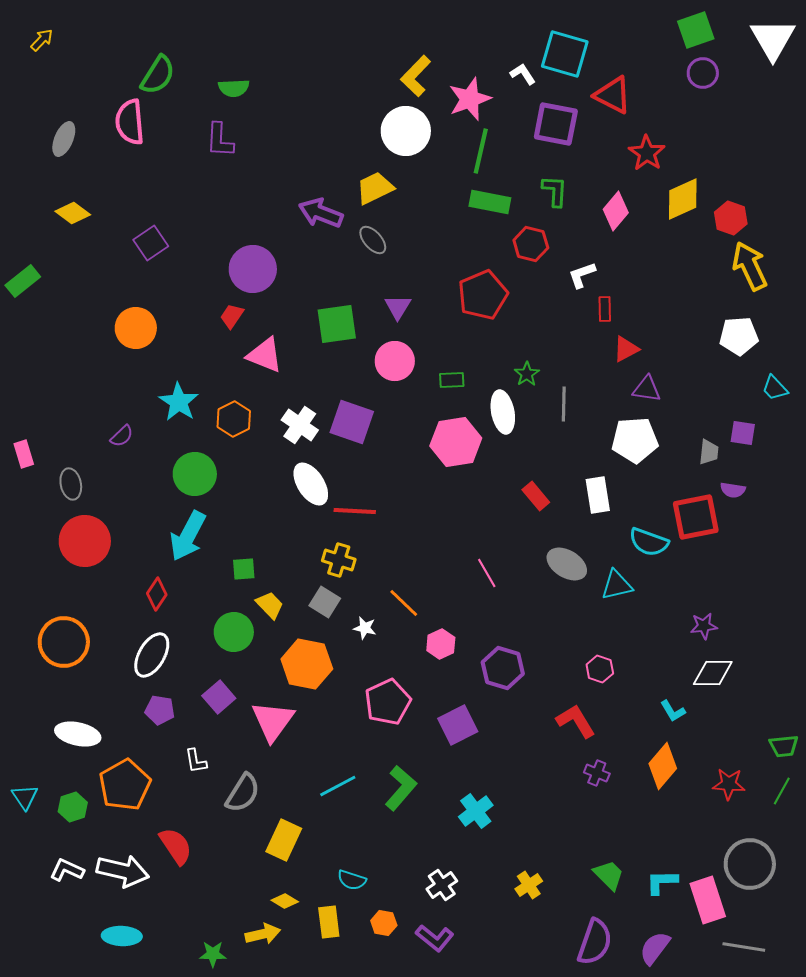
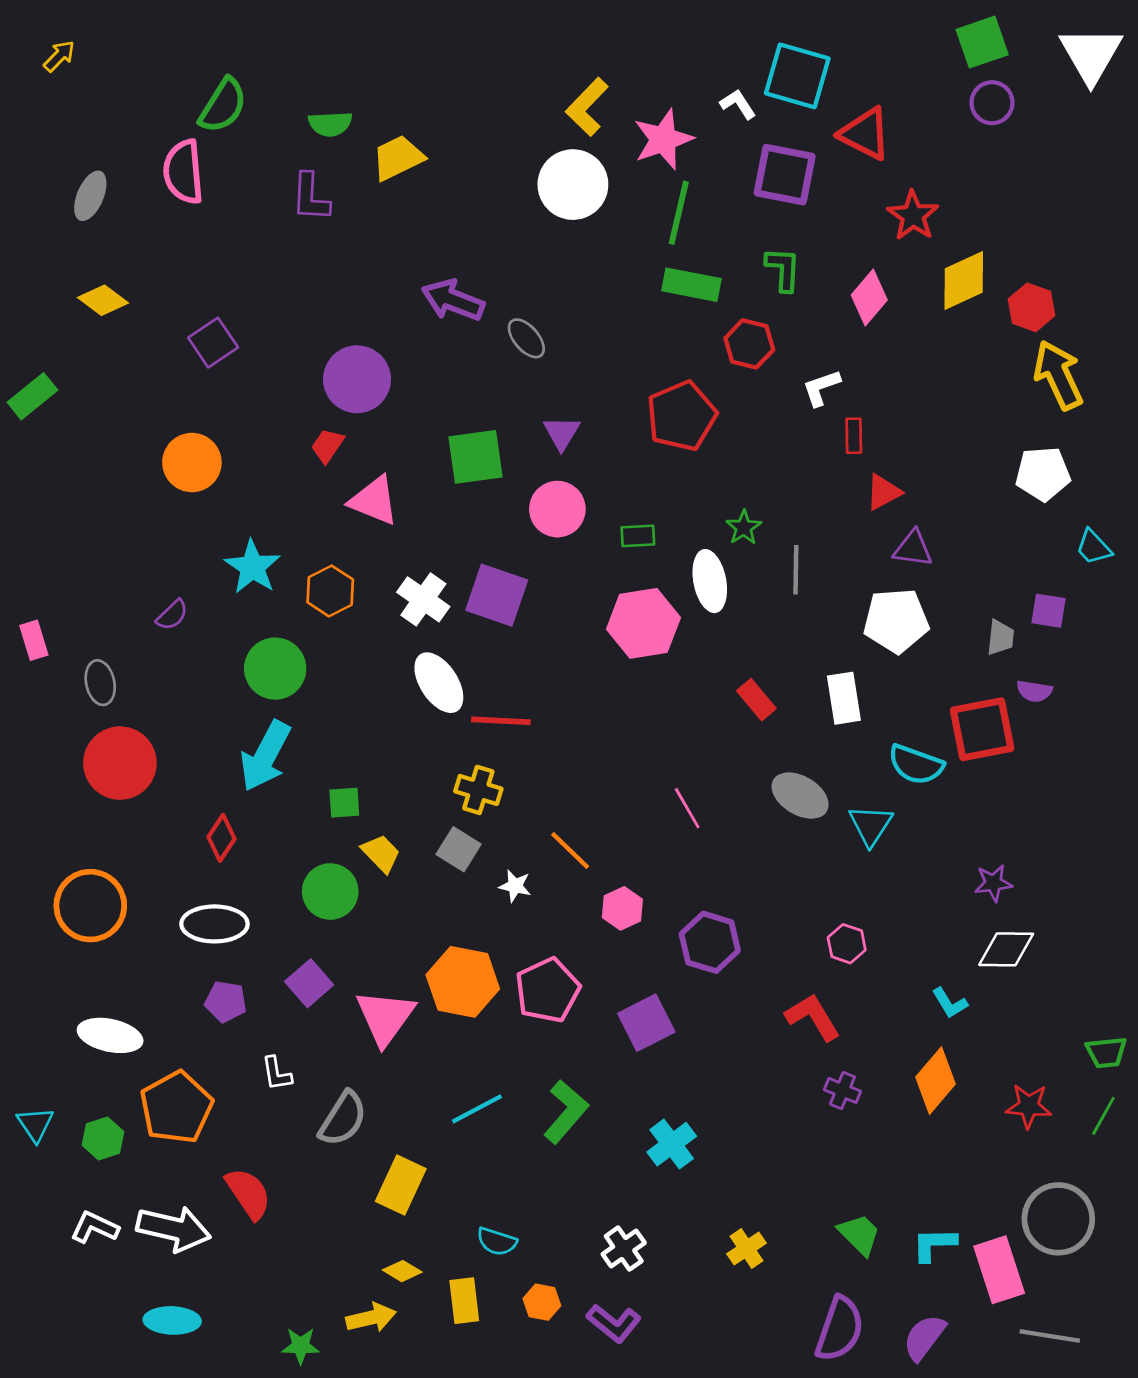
yellow trapezoid: (375, 188) -> (398, 158), moved
cyan triangle: (617, 585) -> (871, 825), turned -44
white ellipse: (152, 655) -> (214, 924), turned 60
orange hexagon: (307, 664) -> (463, 982), moved

